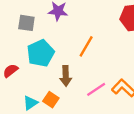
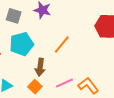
orange square: (51, 100) -> (35, 87), moved

